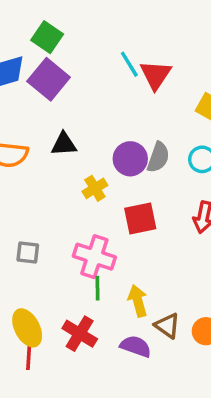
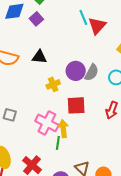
purple square: (49, 79) -> (36, 19), size x0.6
green line: (98, 288) -> (58, 143), moved
yellow arrow: (138, 301) -> (63, 129), moved

